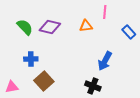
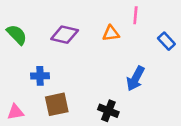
green semicircle: (25, 27) -> (17, 35), moved
brown square: (44, 81) -> (57, 104), turned 30
black cross: (93, 86) -> (108, 111), moved

